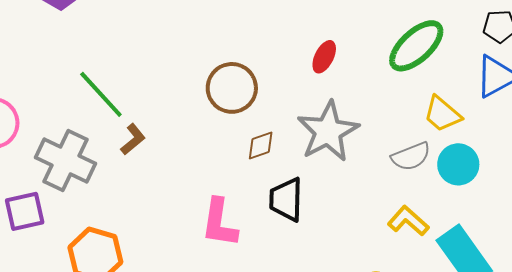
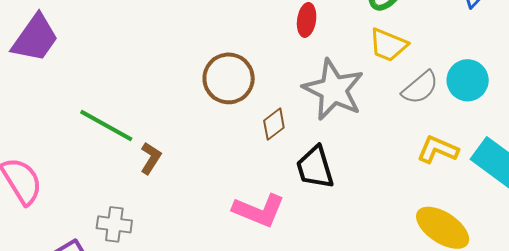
yellow trapezoid: (442, 114) -> (388, 45), moved
gray cross: (66, 161) -> (114, 224), moved, size x0.6
pink L-shape: (219, 223) -> (259, 210), turned -58

